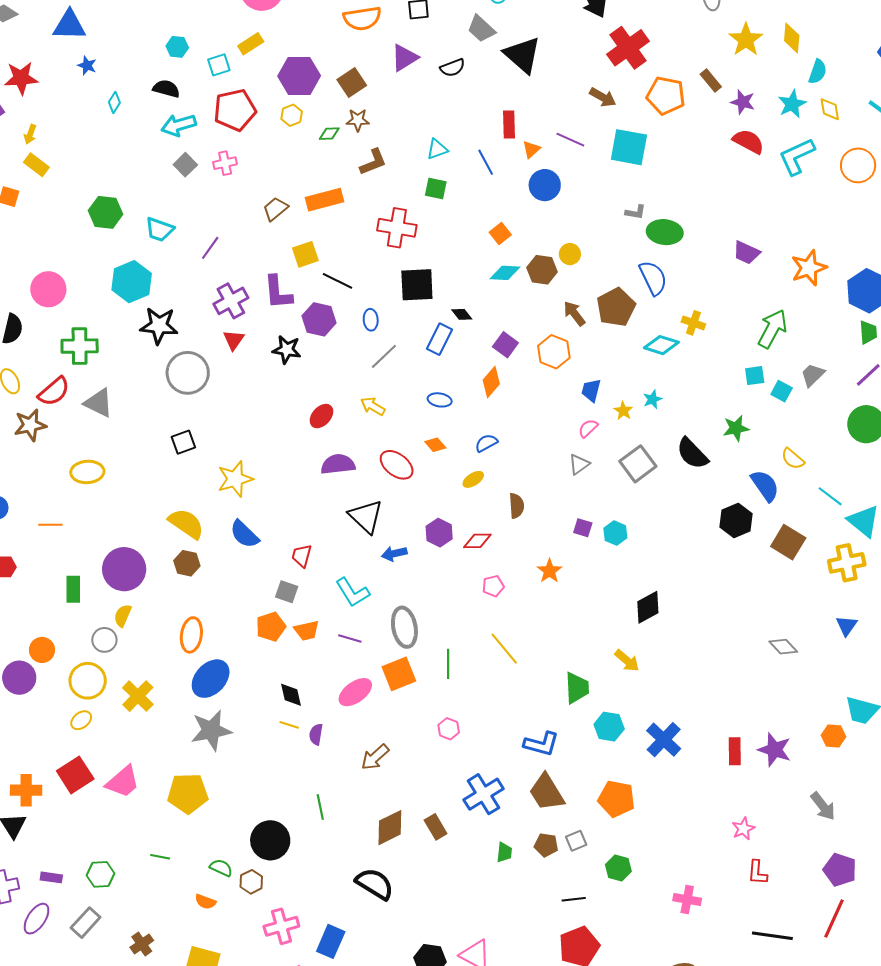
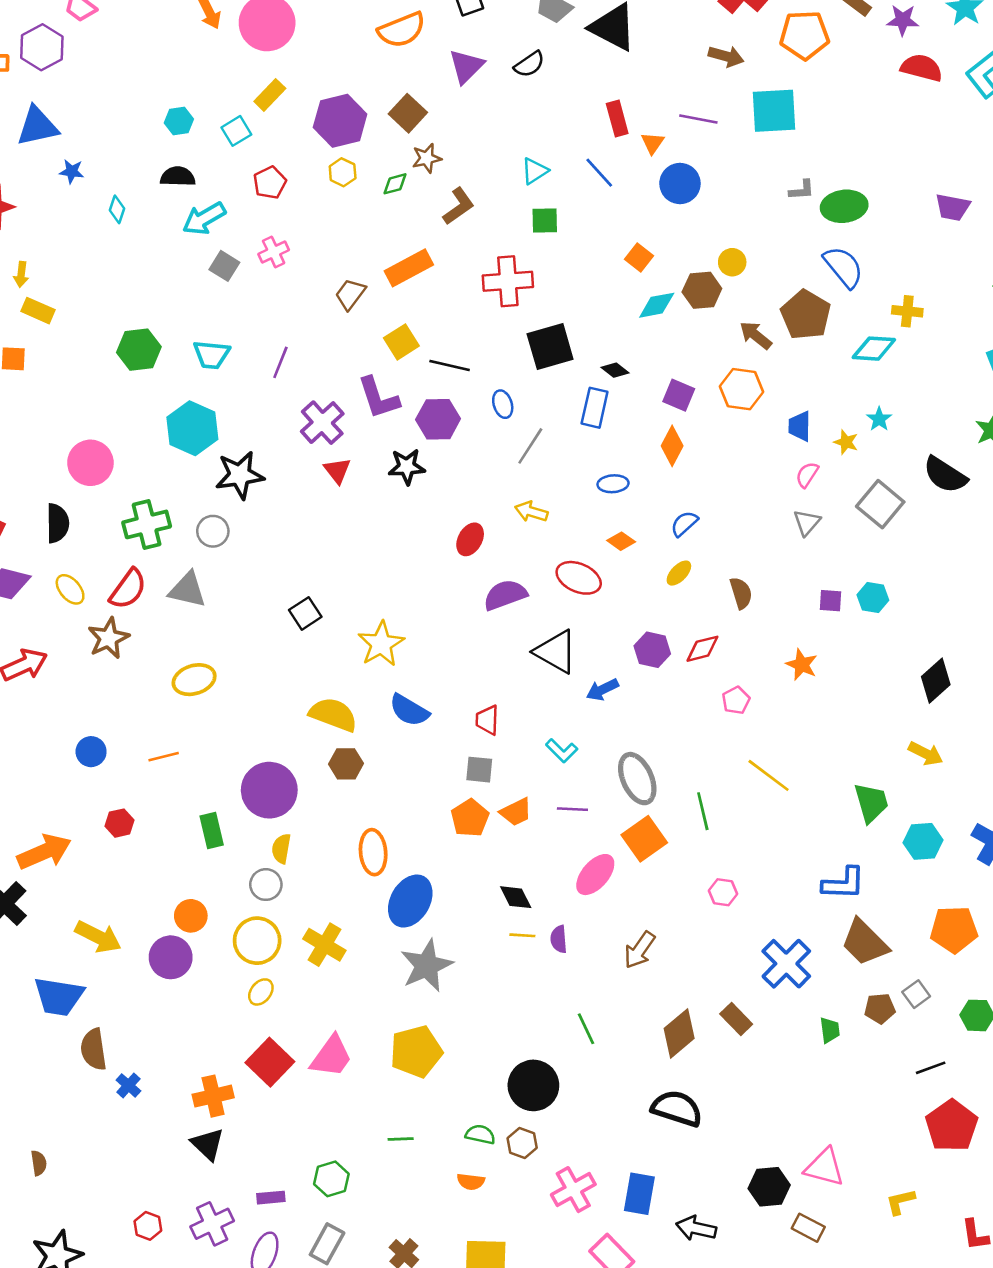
red pentagon: (235, 110) -> (270, 183), size x0.6
gray circle: (188, 373) -> (213, 531), moved, size x0.6
cyan L-shape: (352, 592) -> (562, 751), size x0.7

